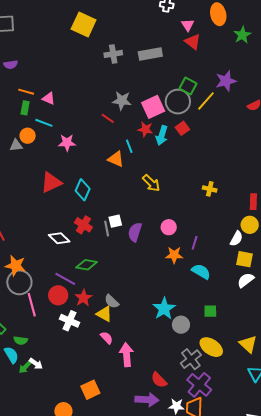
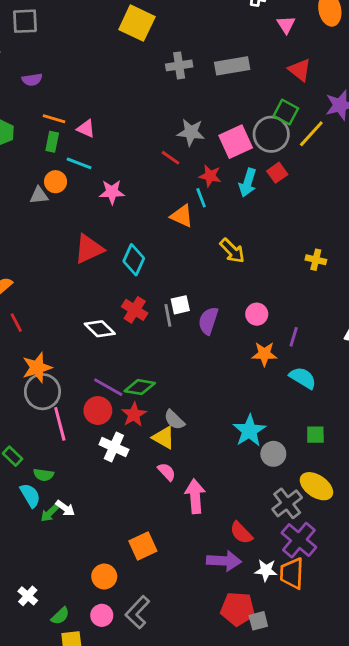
red triangle: (193, 42) -> (300, 70), moved
red star: (145, 129) -> (210, 176), moved
green diamond: (87, 265) -> (140, 387), moved
orange star: (16, 266) -> (37, 368), turned -30

